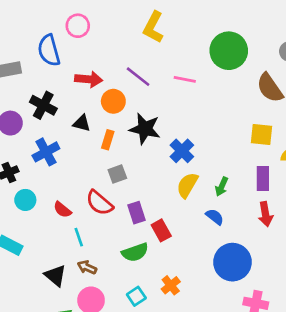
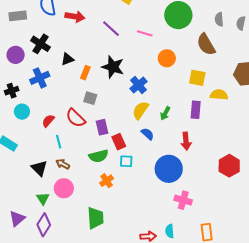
red arrow: (89, 79) -> (75, 17), moved
orange circle: (113, 101) -> (167, 58), moved
black triangle: (82, 123) -> (67, 59), turned -40
gray square: (117, 174) -> (90, 98), turned 32
red semicircle: (62, 210) -> (48, 121), turned 88
red arrow: (266, 214) -> (186, 141), moved
blue semicircle: (215, 217) -> (148, 134), moved
orange cross: (171, 285) -> (107, 181), moved
cyan square: (136, 296) -> (126, 161), moved, turned 32

